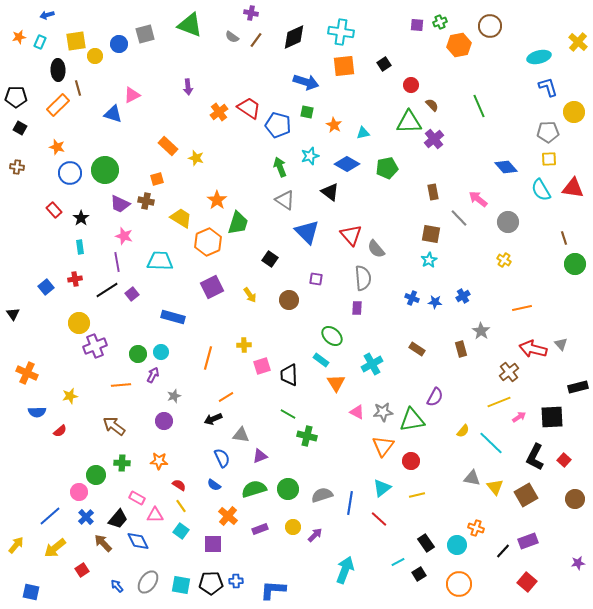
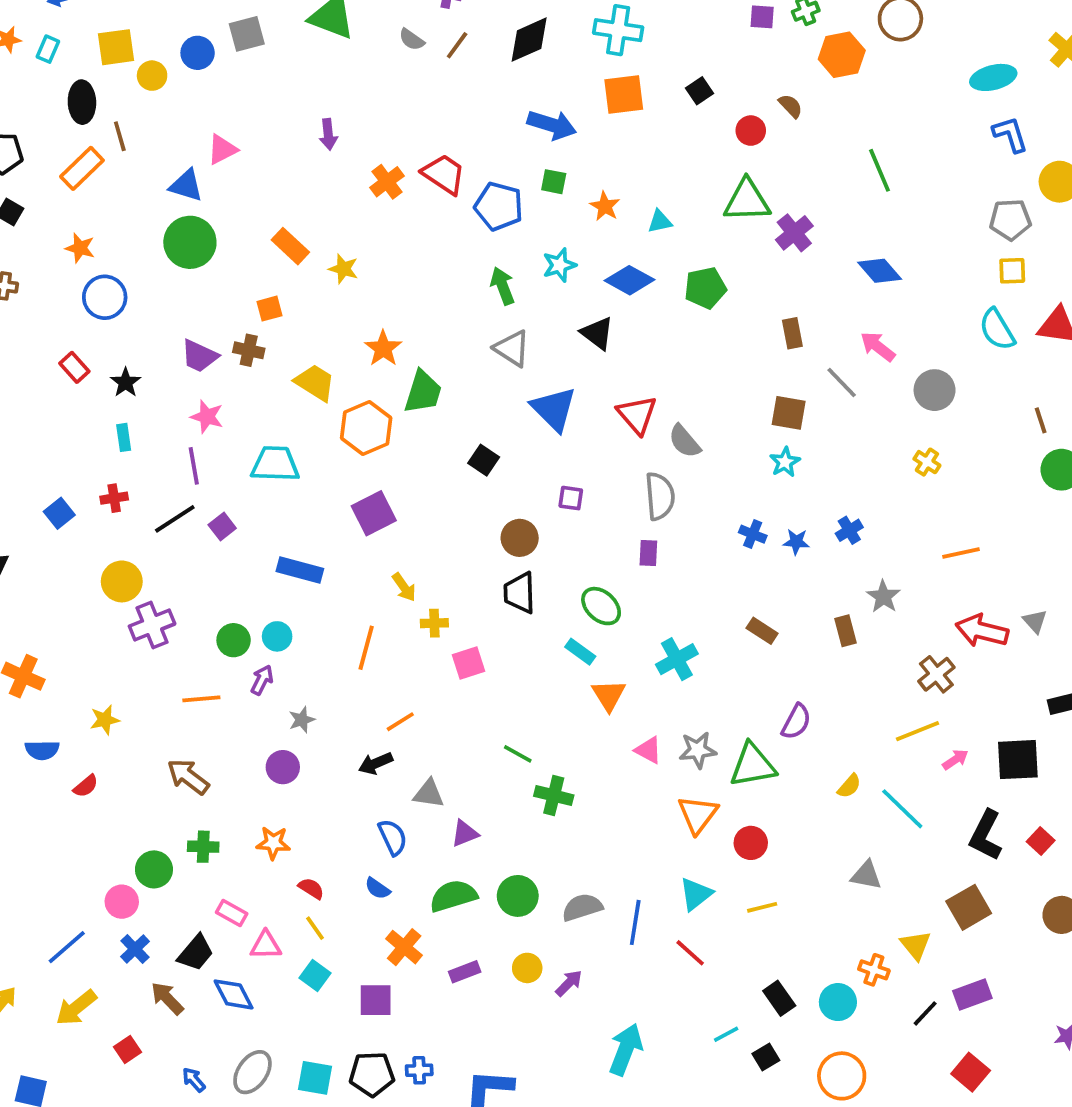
brown semicircle: (432, 105) -> (791, 106), moved
blue diamond: (506, 167) -> (880, 271), moved
green circle: (105, 170) -> (190, 242), moved
yellow arrow: (250, 295) -> (404, 587), moved
black trapezoid: (289, 375) -> (520, 593), moved
yellow triangle: (495, 487) -> (916, 945), moved

